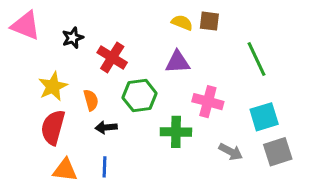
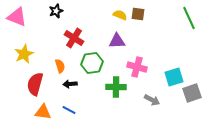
black star: (73, 38) -> (56, 11), moved
green line: (256, 59) -> (189, 18), moved
yellow star: (53, 86) -> (24, 54), moved
gray square: (278, 152) -> (192, 93), moved
blue line: (105, 167) -> (69, 110), turned -64

